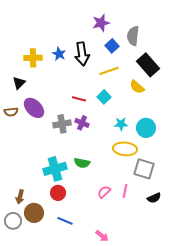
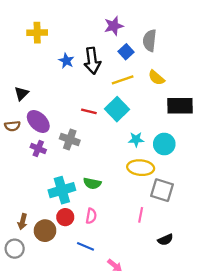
yellow cross: (33, 58) -> (37, 33), moved
black rectangle: (148, 65) -> (180, 106), moved, turned -50
yellow semicircle: (137, 87) -> (156, 78), moved
cyan square: (104, 97) -> (117, 109), size x1.5
purple cross: (82, 123) -> (38, 149), moved
gray cross: (62, 124) -> (70, 140), turned 30
pink semicircle: (104, 192) -> (91, 216), moved, turned 144
black semicircle: (154, 198) -> (165, 240), moved
brown circle: (34, 213) -> (45, 231), moved
blue line: (65, 221) -> (86, 246), moved

